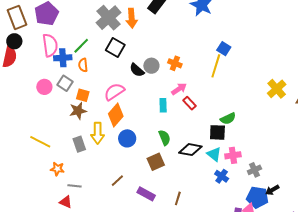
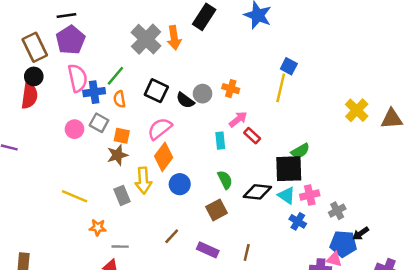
black square: (115, 48) -> (156, 91), moved
black square: (217, 132) -> (289, 169), size x1.4

